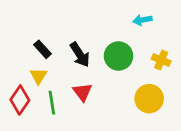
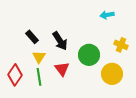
green circle: (118, 56) -> (89, 55), moved
yellow triangle: (39, 76) -> (39, 57), moved

